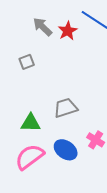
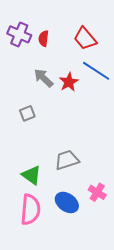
green triangle: (31, 123) -> (31, 175), turned 35
pink semicircle: (30, 157) -> (30, 210), turned 132

